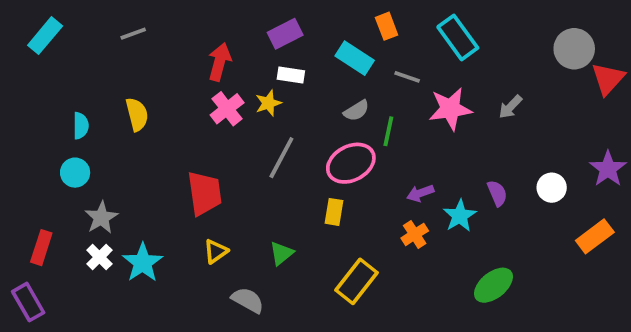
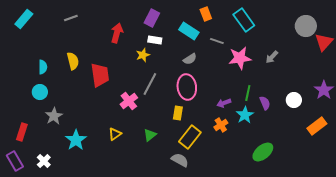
purple rectangle: (285, 34) -> (152, 18), turned -36
pink cross: (227, 109) -> (129, 101), moved
green line: (388, 131) -> (248, 93), moved
pink ellipse: (351, 163) -> (187, 87), turned -70
red trapezoid: (205, 193) -> (100, 75), moved
white cross: (99, 257) -> (44, 161), moved
yellow rectangle: (356, 281) -> (190, 137), moved
gray semicircle: (248, 300) -> (180, 160), moved

